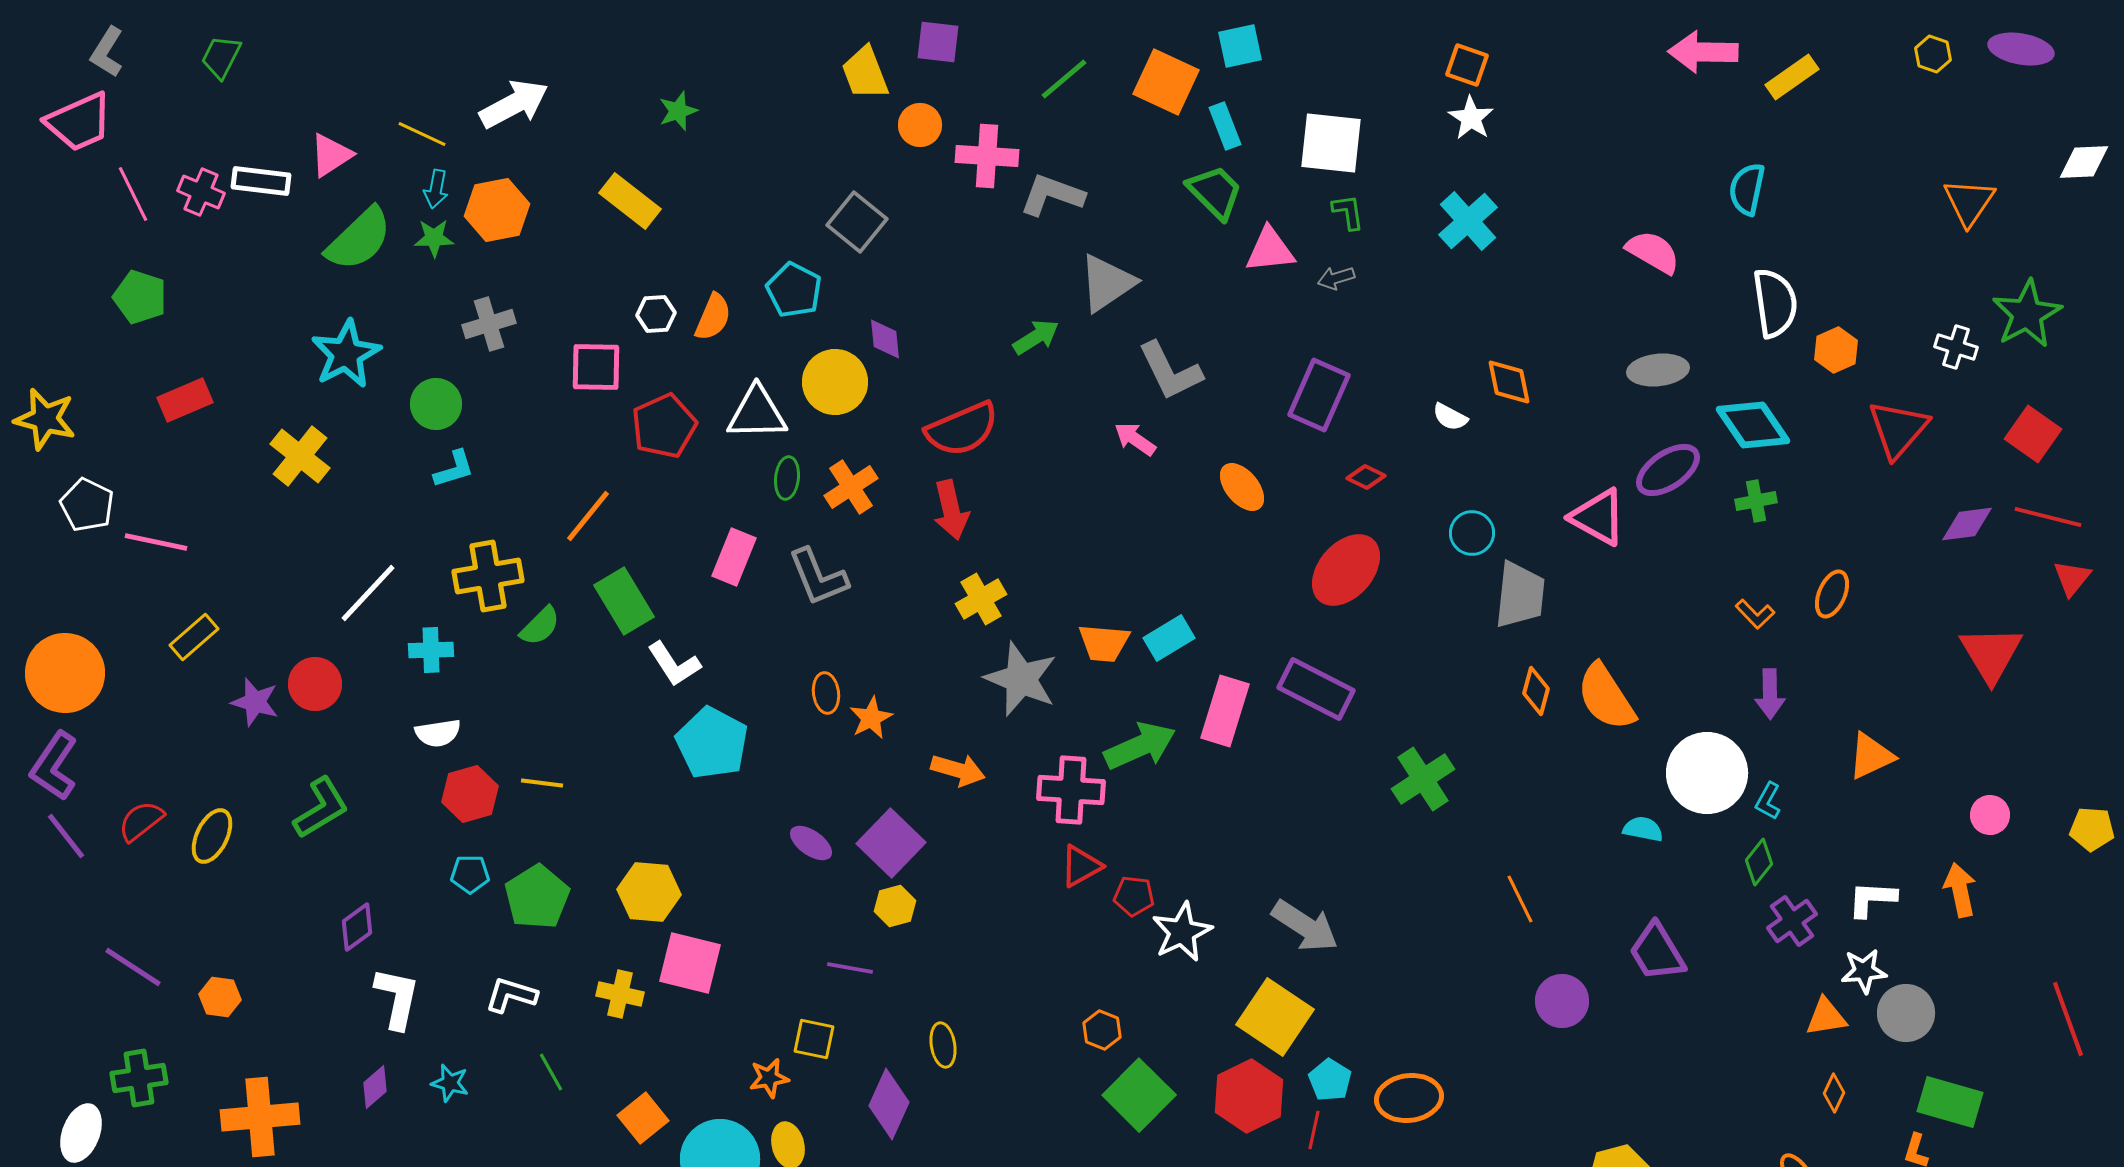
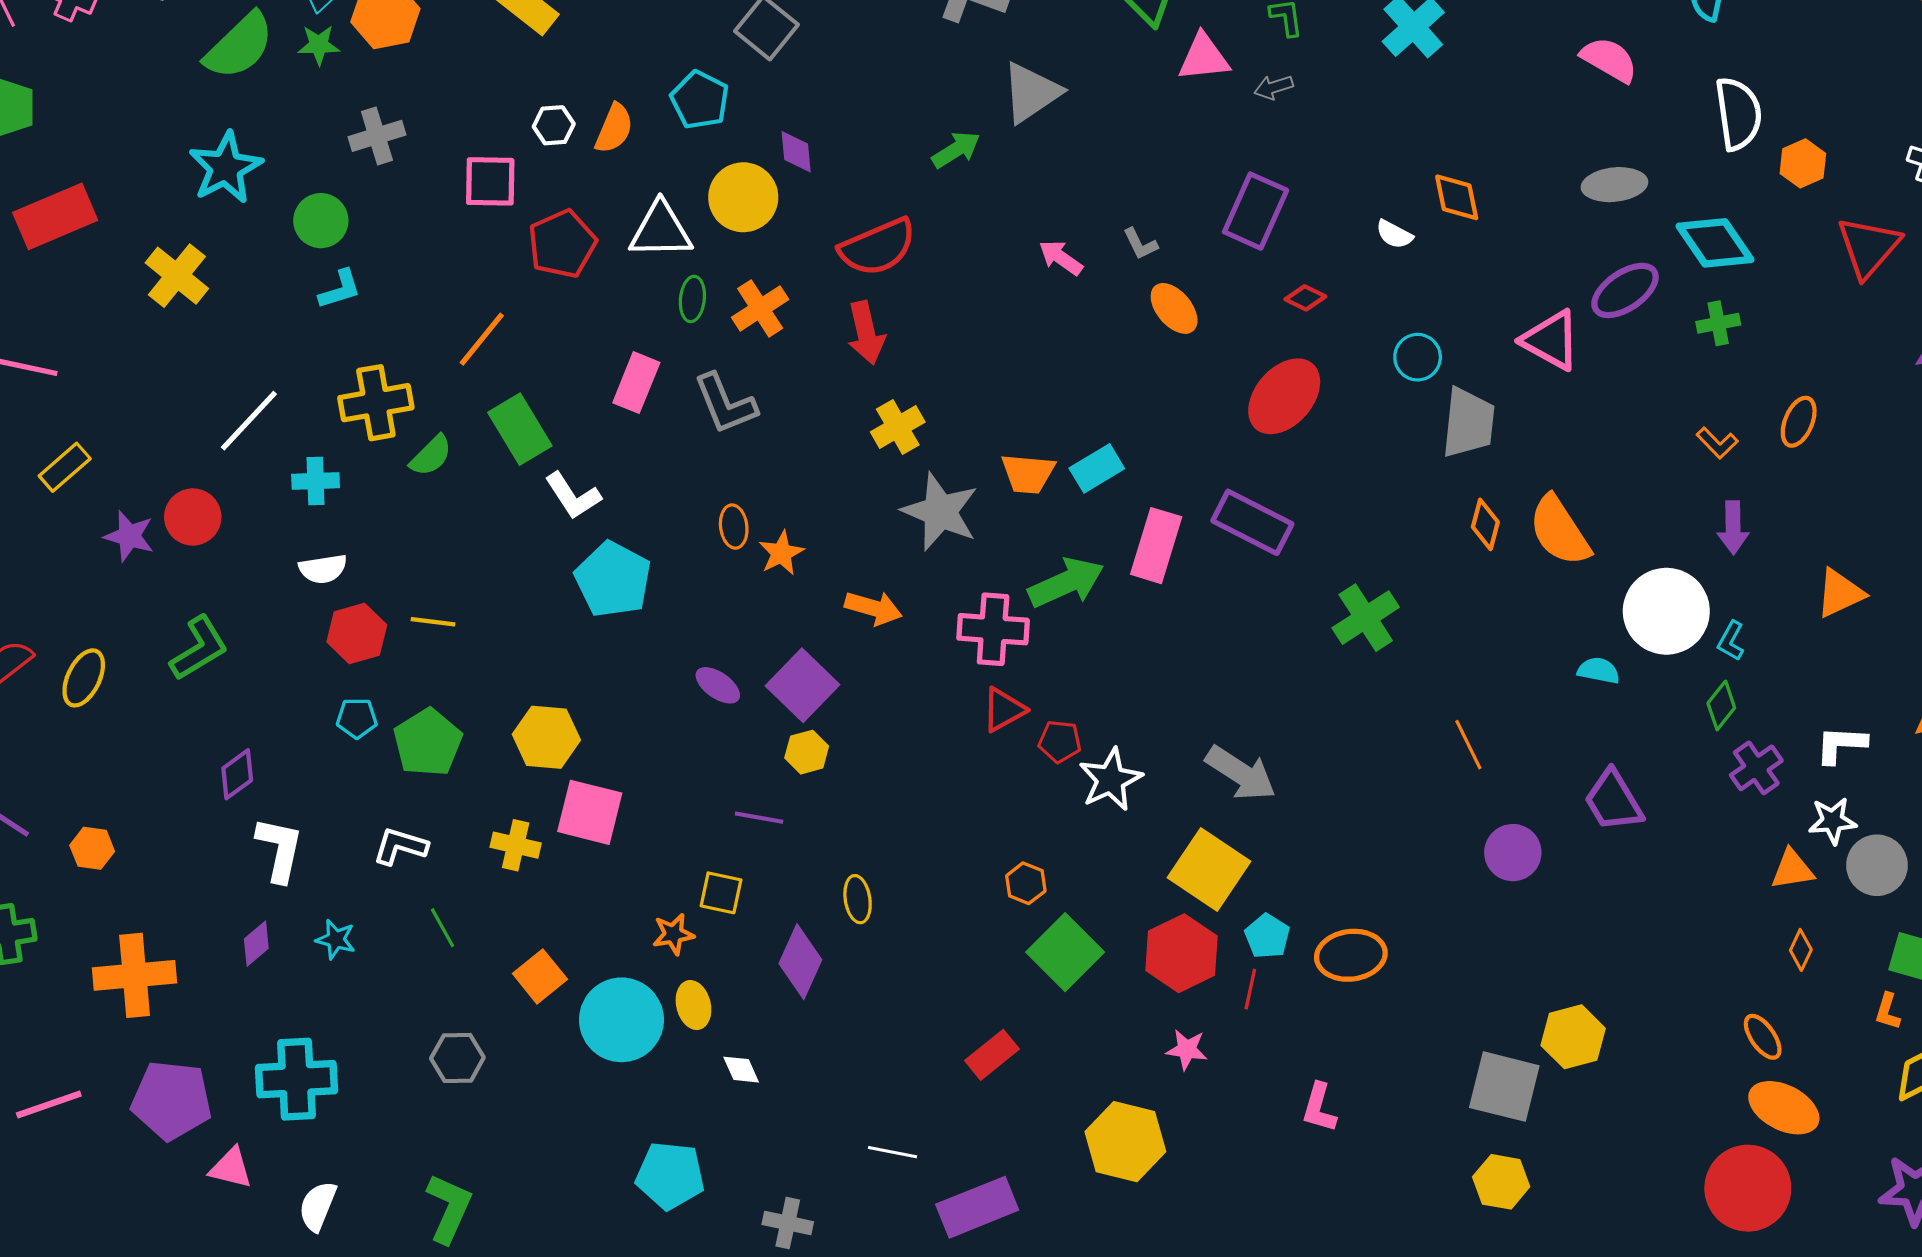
gray L-shape: (1170, 371) -> (1140, 244), moved, size x0.5
red rectangle: (185, 400) -> (55, 216), size x1.4

